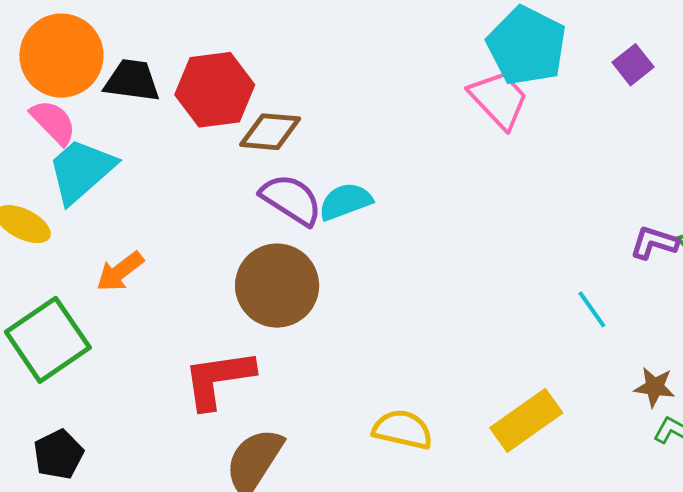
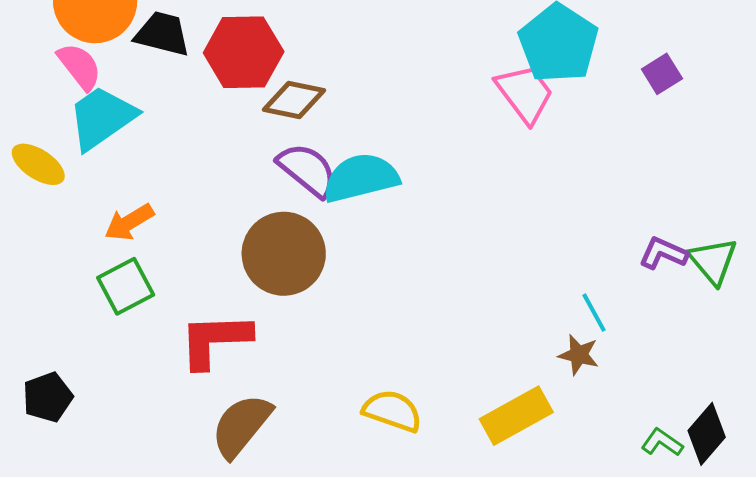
cyan semicircle: (345, 201) -> (361, 178), size x1.4
green square: (48, 340) -> (126, 286), moved, size x0.7
brown star: (655, 387) -> (579, 355), moved

